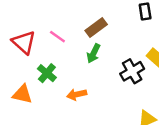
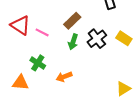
red triangle: (24, 42) -> (20, 25), moved
black cross: (132, 71) -> (97, 39), moved

